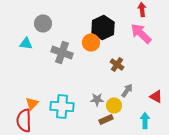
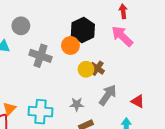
gray arrow: (127, 90) -> (108, 95), size x1.5
yellow circle: (114, 106) -> (86, 69), moved

